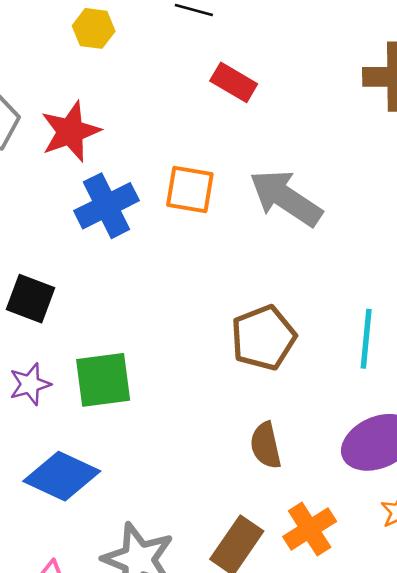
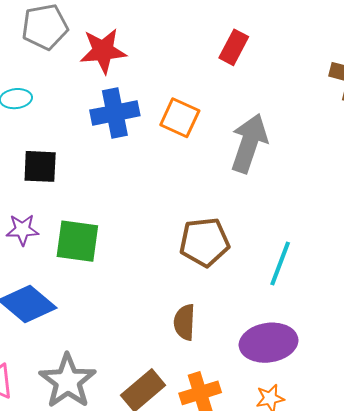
red rectangle: (234, 82) -> (234, 47), turned 72
gray arrow: (286, 198) -> (249, 143), turned 60
black square: (31, 299) -> (40, 166), turned -33

